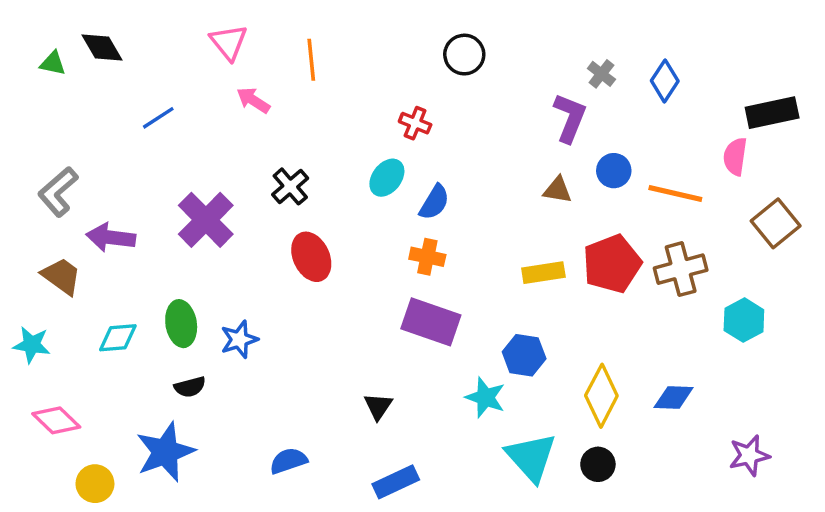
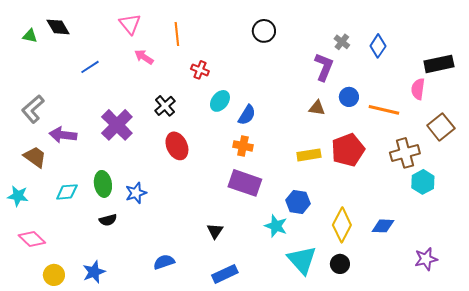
red cross: (415, 123) -> (200, 70), moved
brown cross: (681, 269) -> (405, 153), moved
blue star: (165, 452) -> (94, 272), moved, size x0.7

